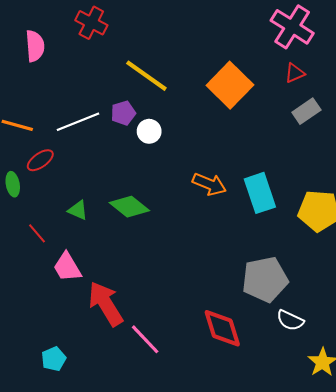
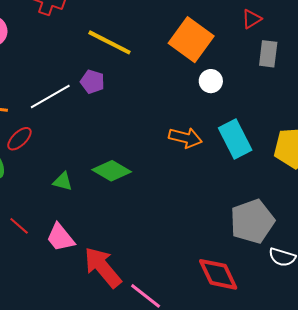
gray rectangle: (306, 111) -> (268, 54), turned -40
purple pentagon: (123, 113) -> (92, 82), turned -30
white circle: (149, 131) -> (211, 81), moved
red line: (37, 233) -> (19, 226), moved

